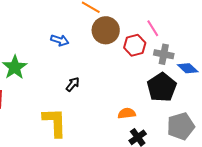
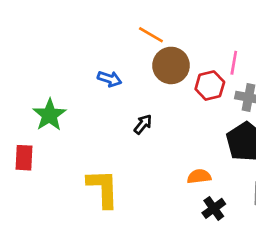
pink line: (153, 28) -> (234, 63), turned 42
black arrow: (73, 84) -> (143, 124), moved

